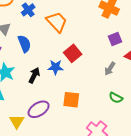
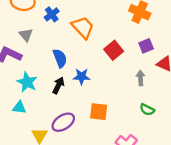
blue semicircle: (24, 44) -> (60, 58), moved
red square: (73, 53) -> (114, 50), moved
gray arrow: (110, 69) -> (141, 78), turned 144

